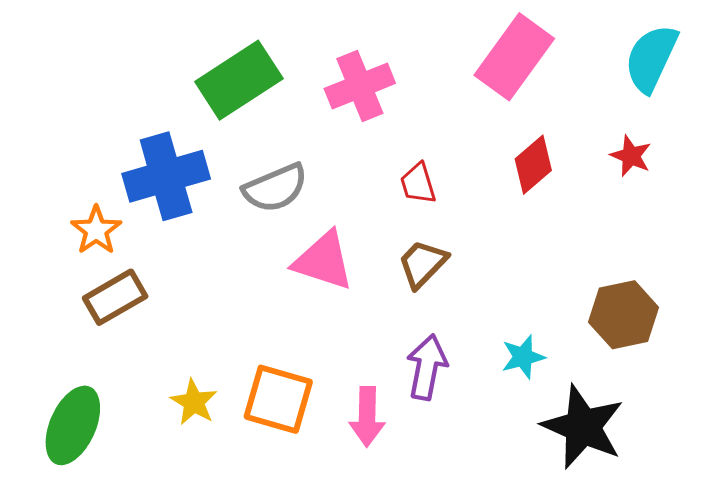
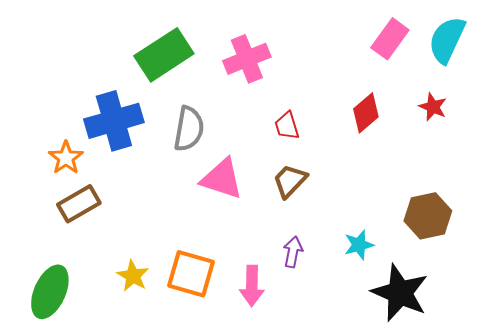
pink rectangle: (514, 57) -> (390, 39), moved, size x0.7
gray semicircle: (275, 188) -> (189, 129), turned -57
purple arrow: (427, 367) -> (293, 252), size x0.7

